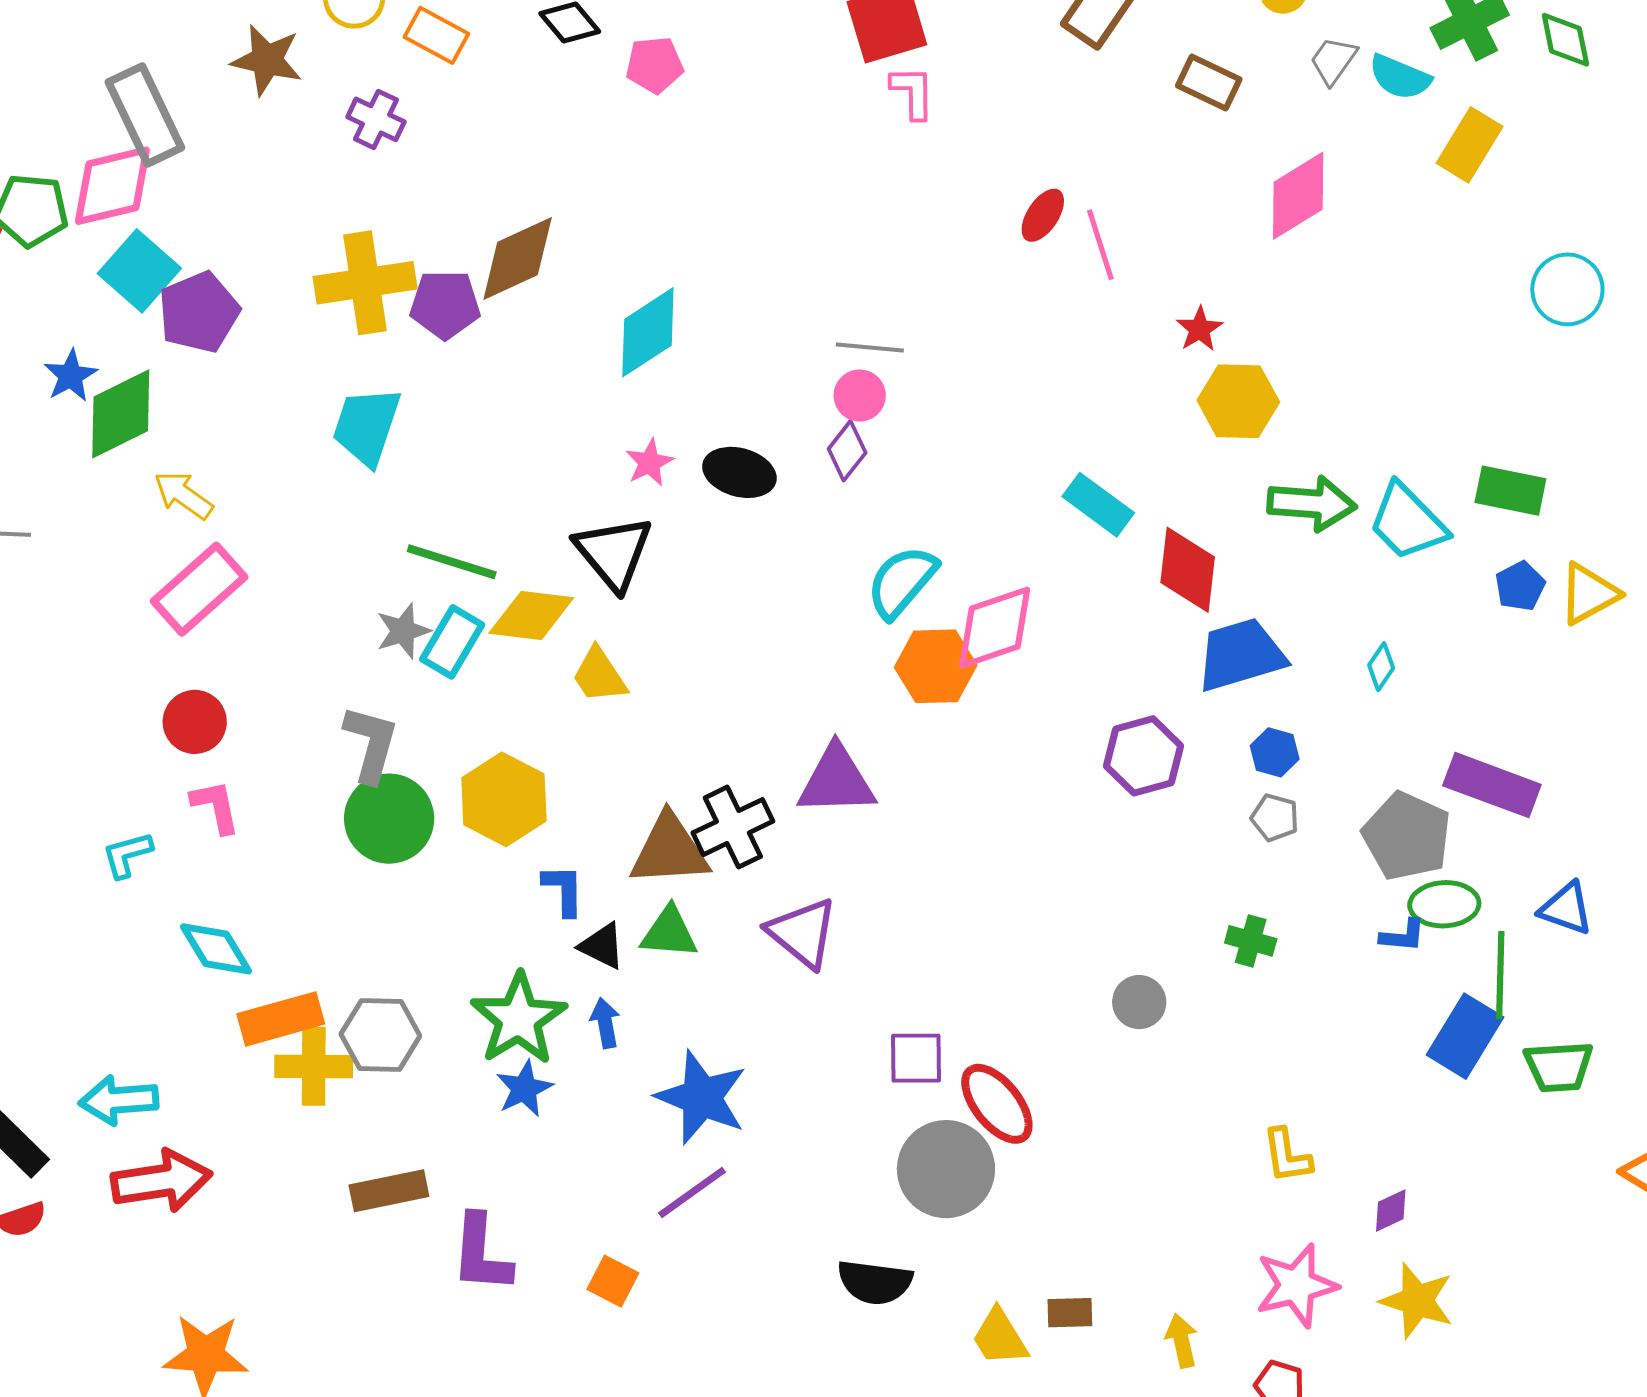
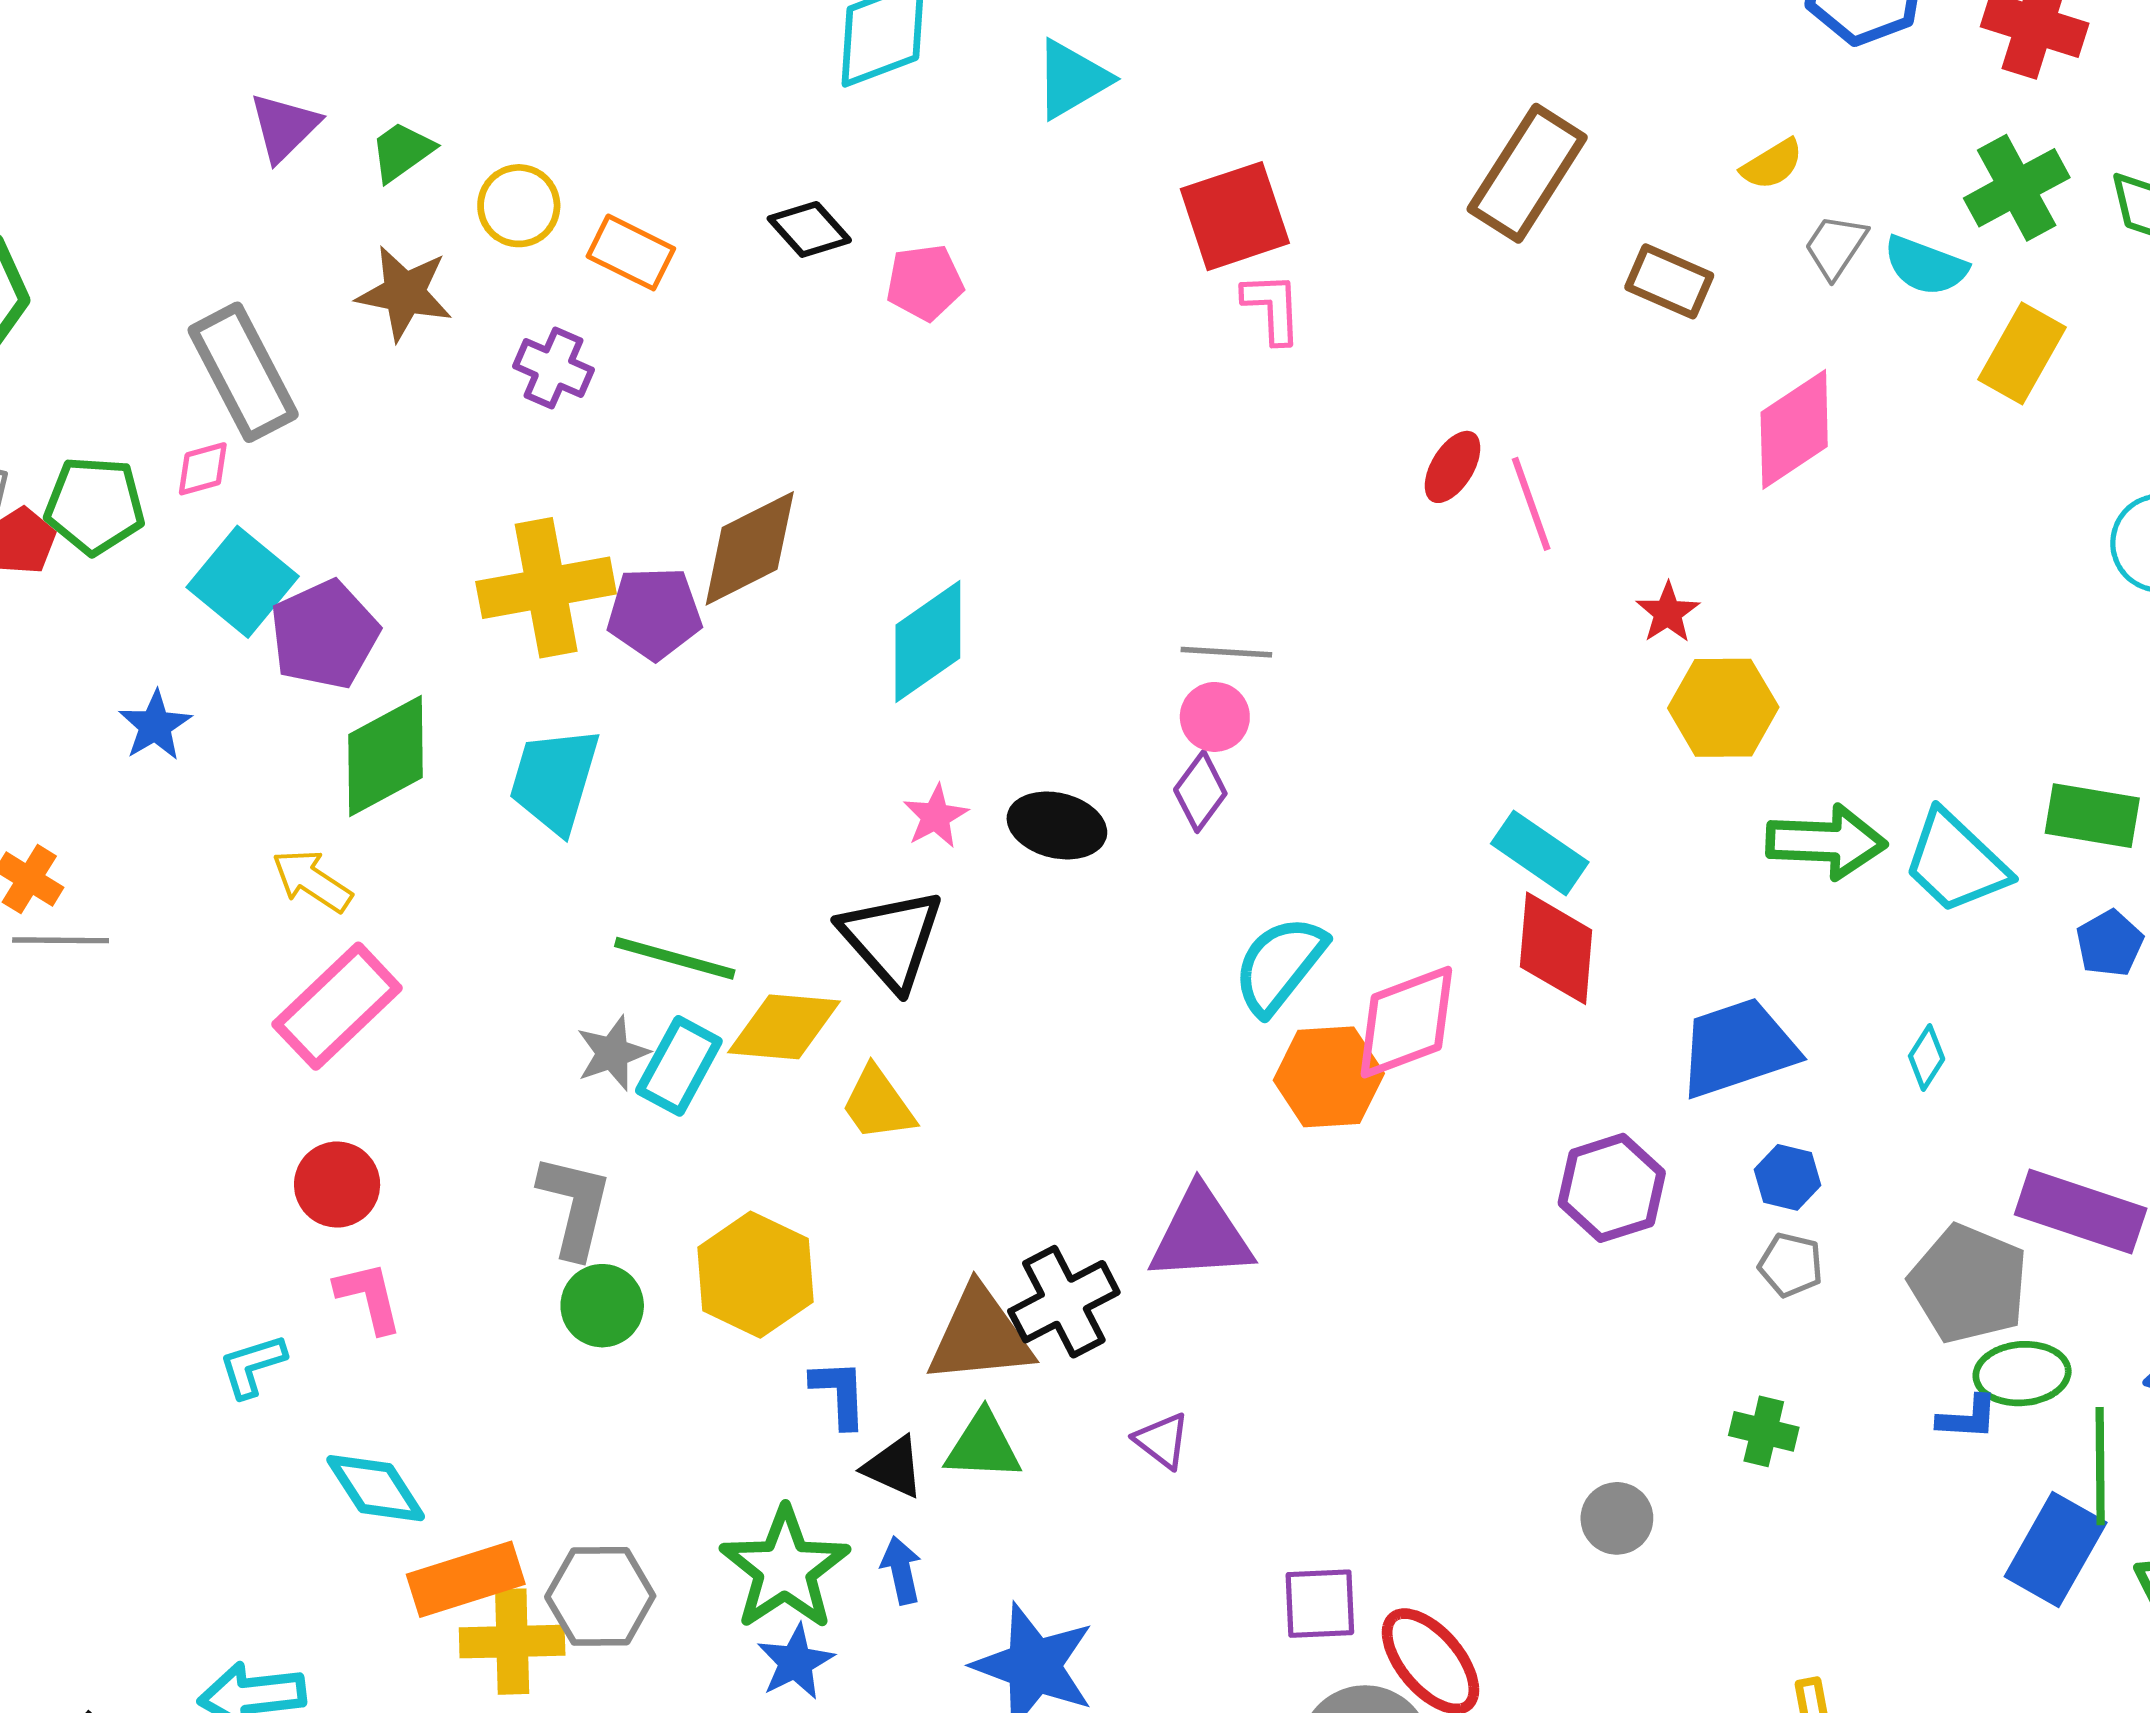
pink diamond: (112, 186) -> (203, 469), size x0.5
green diamond: (121, 414) -> (386, 756), moved
red diamond: (1188, 570) -> (1556, 948), moved
green circle: (389, 819) -> (602, 1306), size x0.7
purple triangle: (803, 933) -> (1162, 1440), size x0.6

